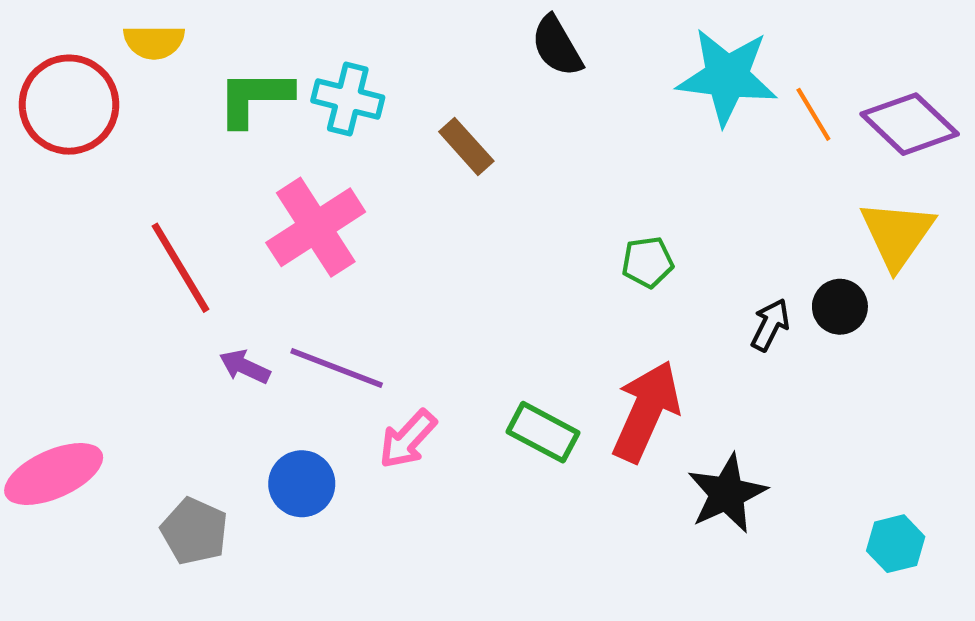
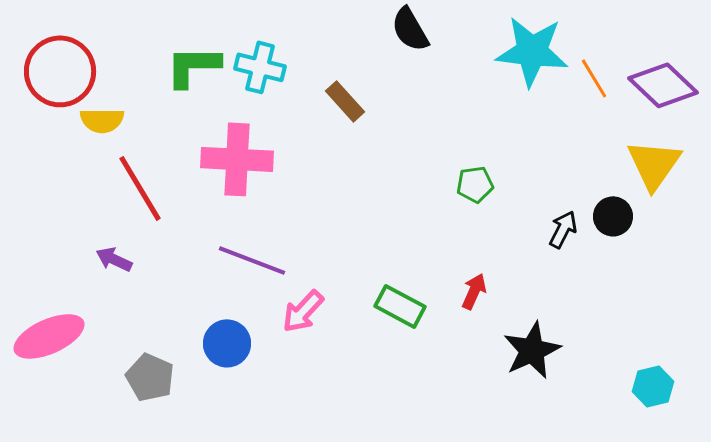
yellow semicircle: (154, 42) -> (102, 120), moved
pink cross: (316, 227) -> (237, 159), turned 36
purple arrow: (245, 367) -> (114, 259), moved
red arrow: (646, 411) -> (474, 291), size x0.5

